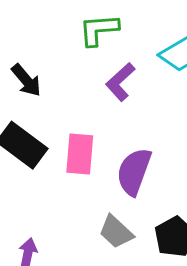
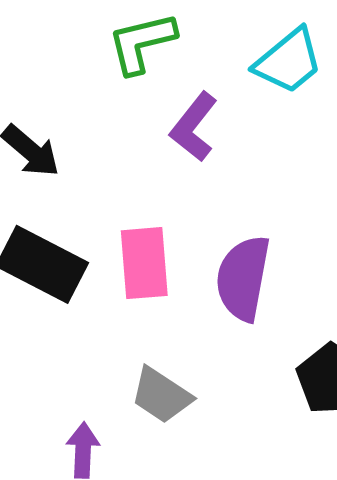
gray trapezoid: (116, 232) -> (161, 395), moved

